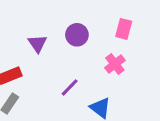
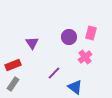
purple circle: (77, 35) -> (69, 37), moved

